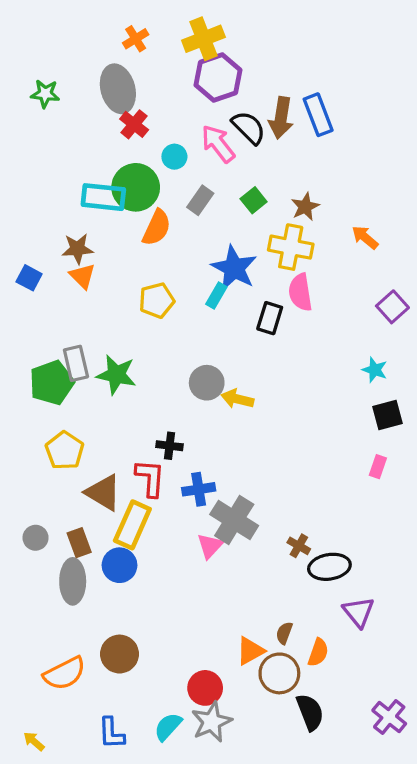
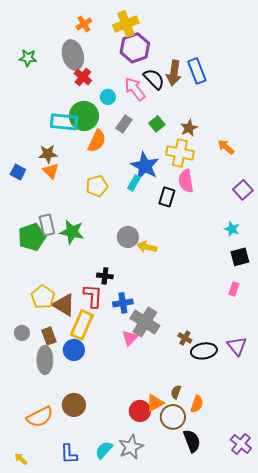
yellow pentagon: (65, 451) -> (43, 297), moved
purple triangle: (359, 612) -> (237, 346), moved
red circle: (205, 688) -> (140, 411), moved

